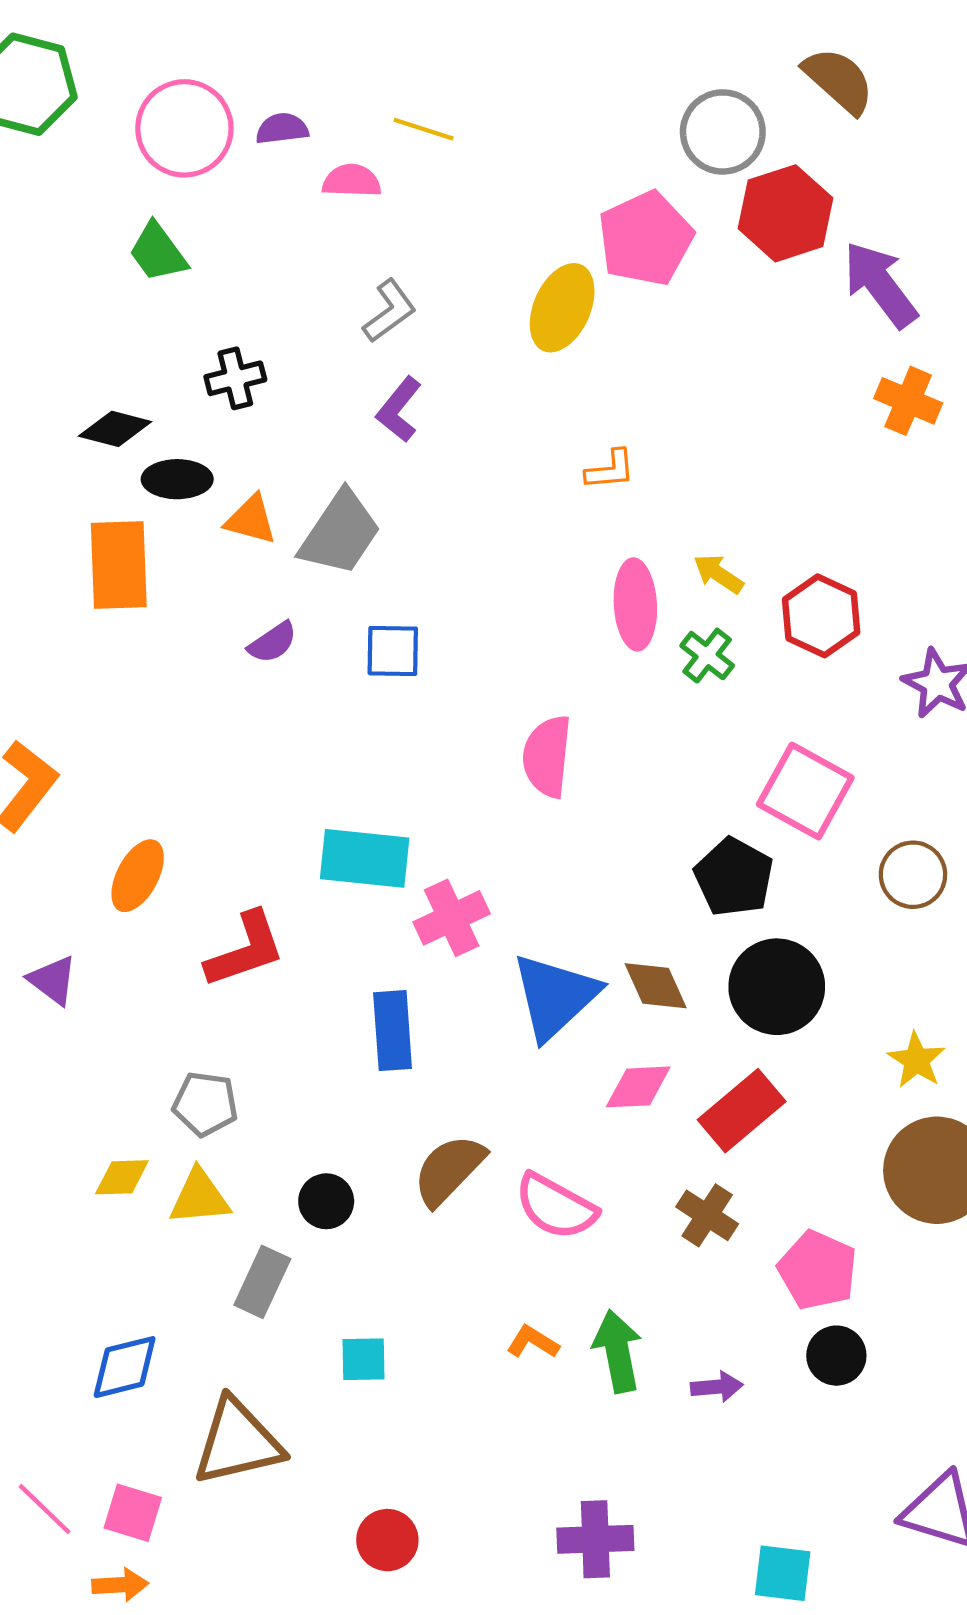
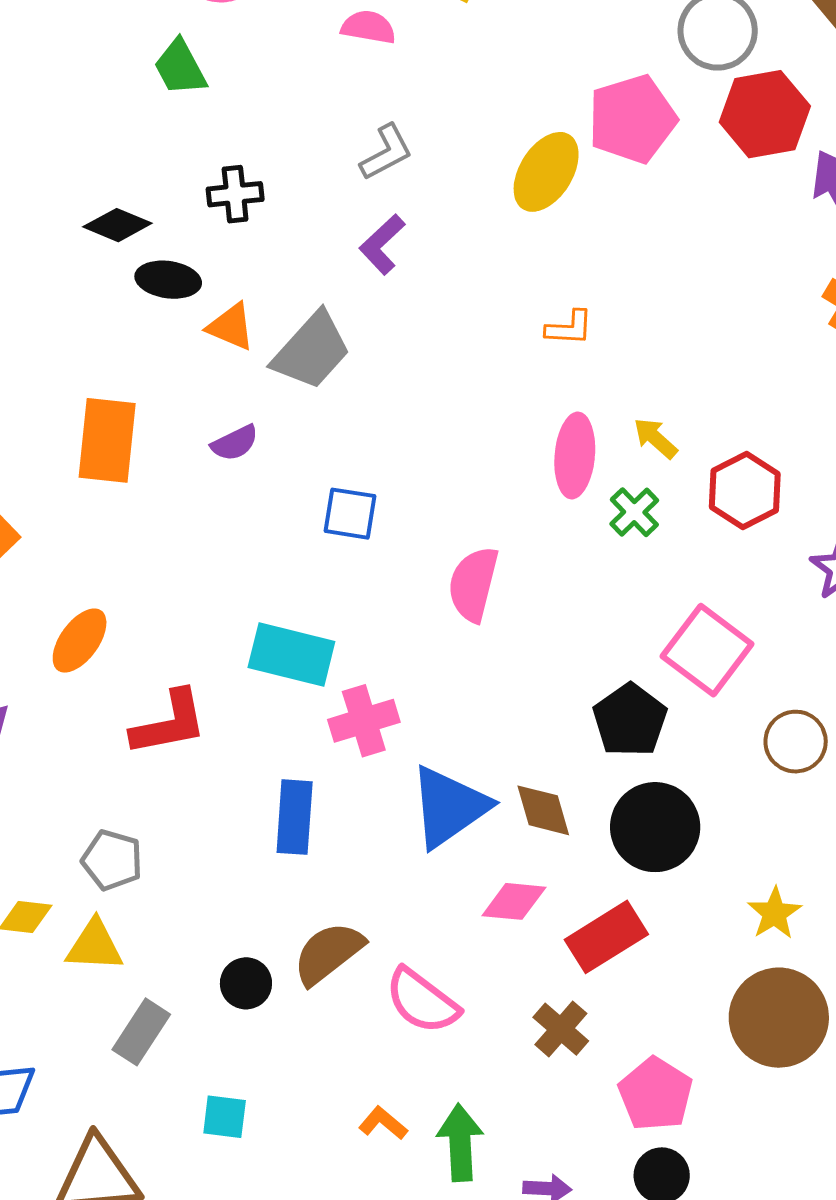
orange rectangle: (119, 565) -> (107, 440), moved
blue square: (393, 651) -> (350, 514), moved
black circle: (326, 1201) -> (246, 983), moved

